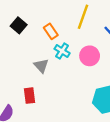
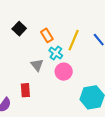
yellow line: (83, 17) -> (74, 40), moved
pink circle: (90, 56) -> (64, 72), moved

